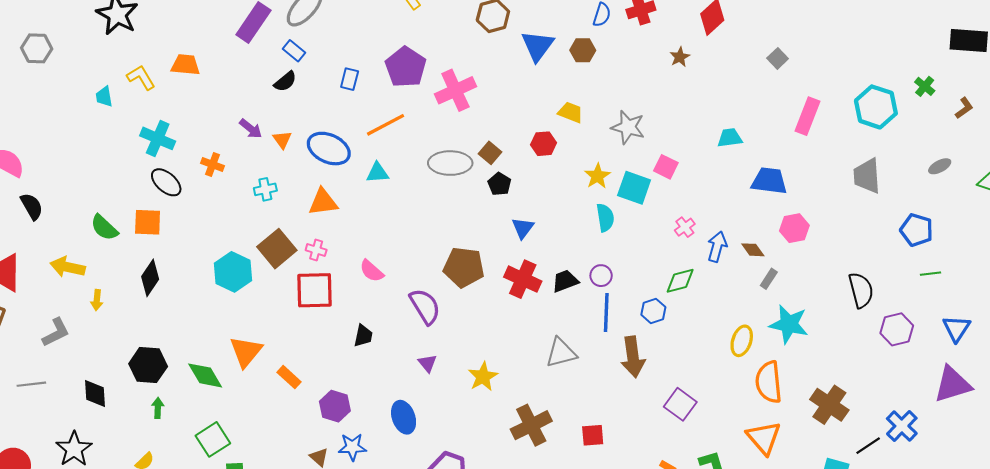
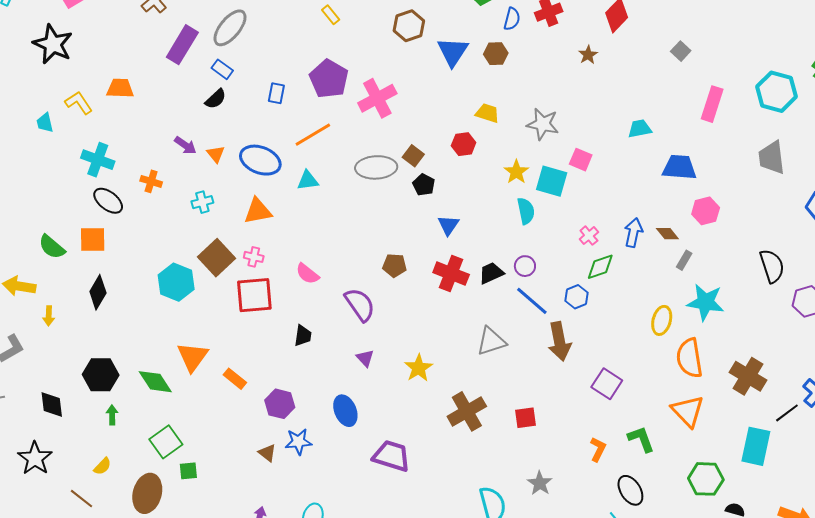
pink cross: (685, 227) -> (589, 236), moved
brown pentagon: (464, 267) -> (395, 265), size x0.6
blue line: (606, 313) -> (532, 301), turned -48

